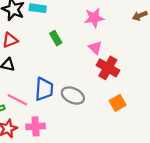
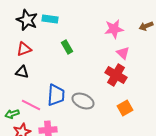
pink star: (94, 18) -> (114, 29), moved
pink triangle: (95, 48) -> (123, 53), moved

